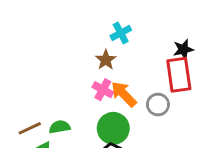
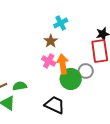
orange arrow: (124, 94) -> (63, 64), turned 36
green circle: (113, 128) -> (71, 79), moved

